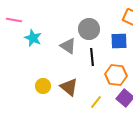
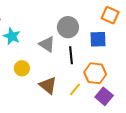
yellow circle: (43, 86) -> (22, 68), moved
yellow line: (96, 102) -> (75, 89), moved

